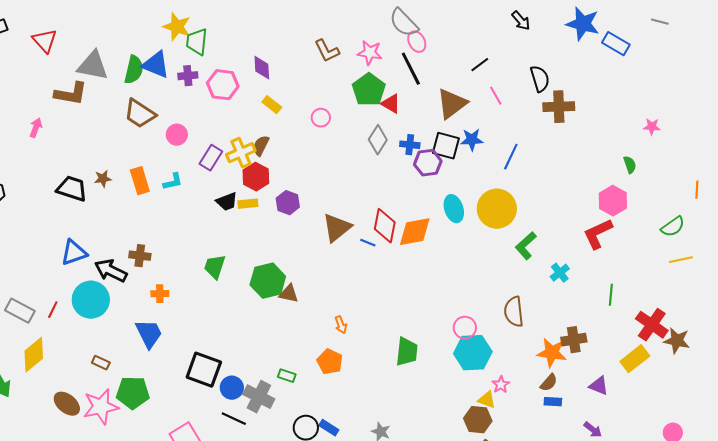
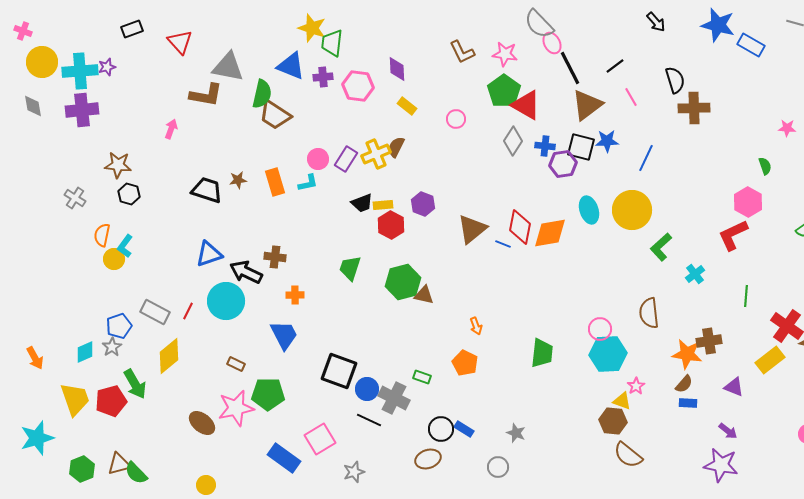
black line: (411, 69) -> (570, 68), moved
green semicircle: (134, 70) -> (262, 94), moved
red triangle: (391, 104) -> (526, 105), size x1.5
pink circle: (177, 135) -> (318, 159), moved
red hexagon: (256, 177) -> (391, 225), moved
brown ellipse: (67, 404) -> (202, 423), moved

